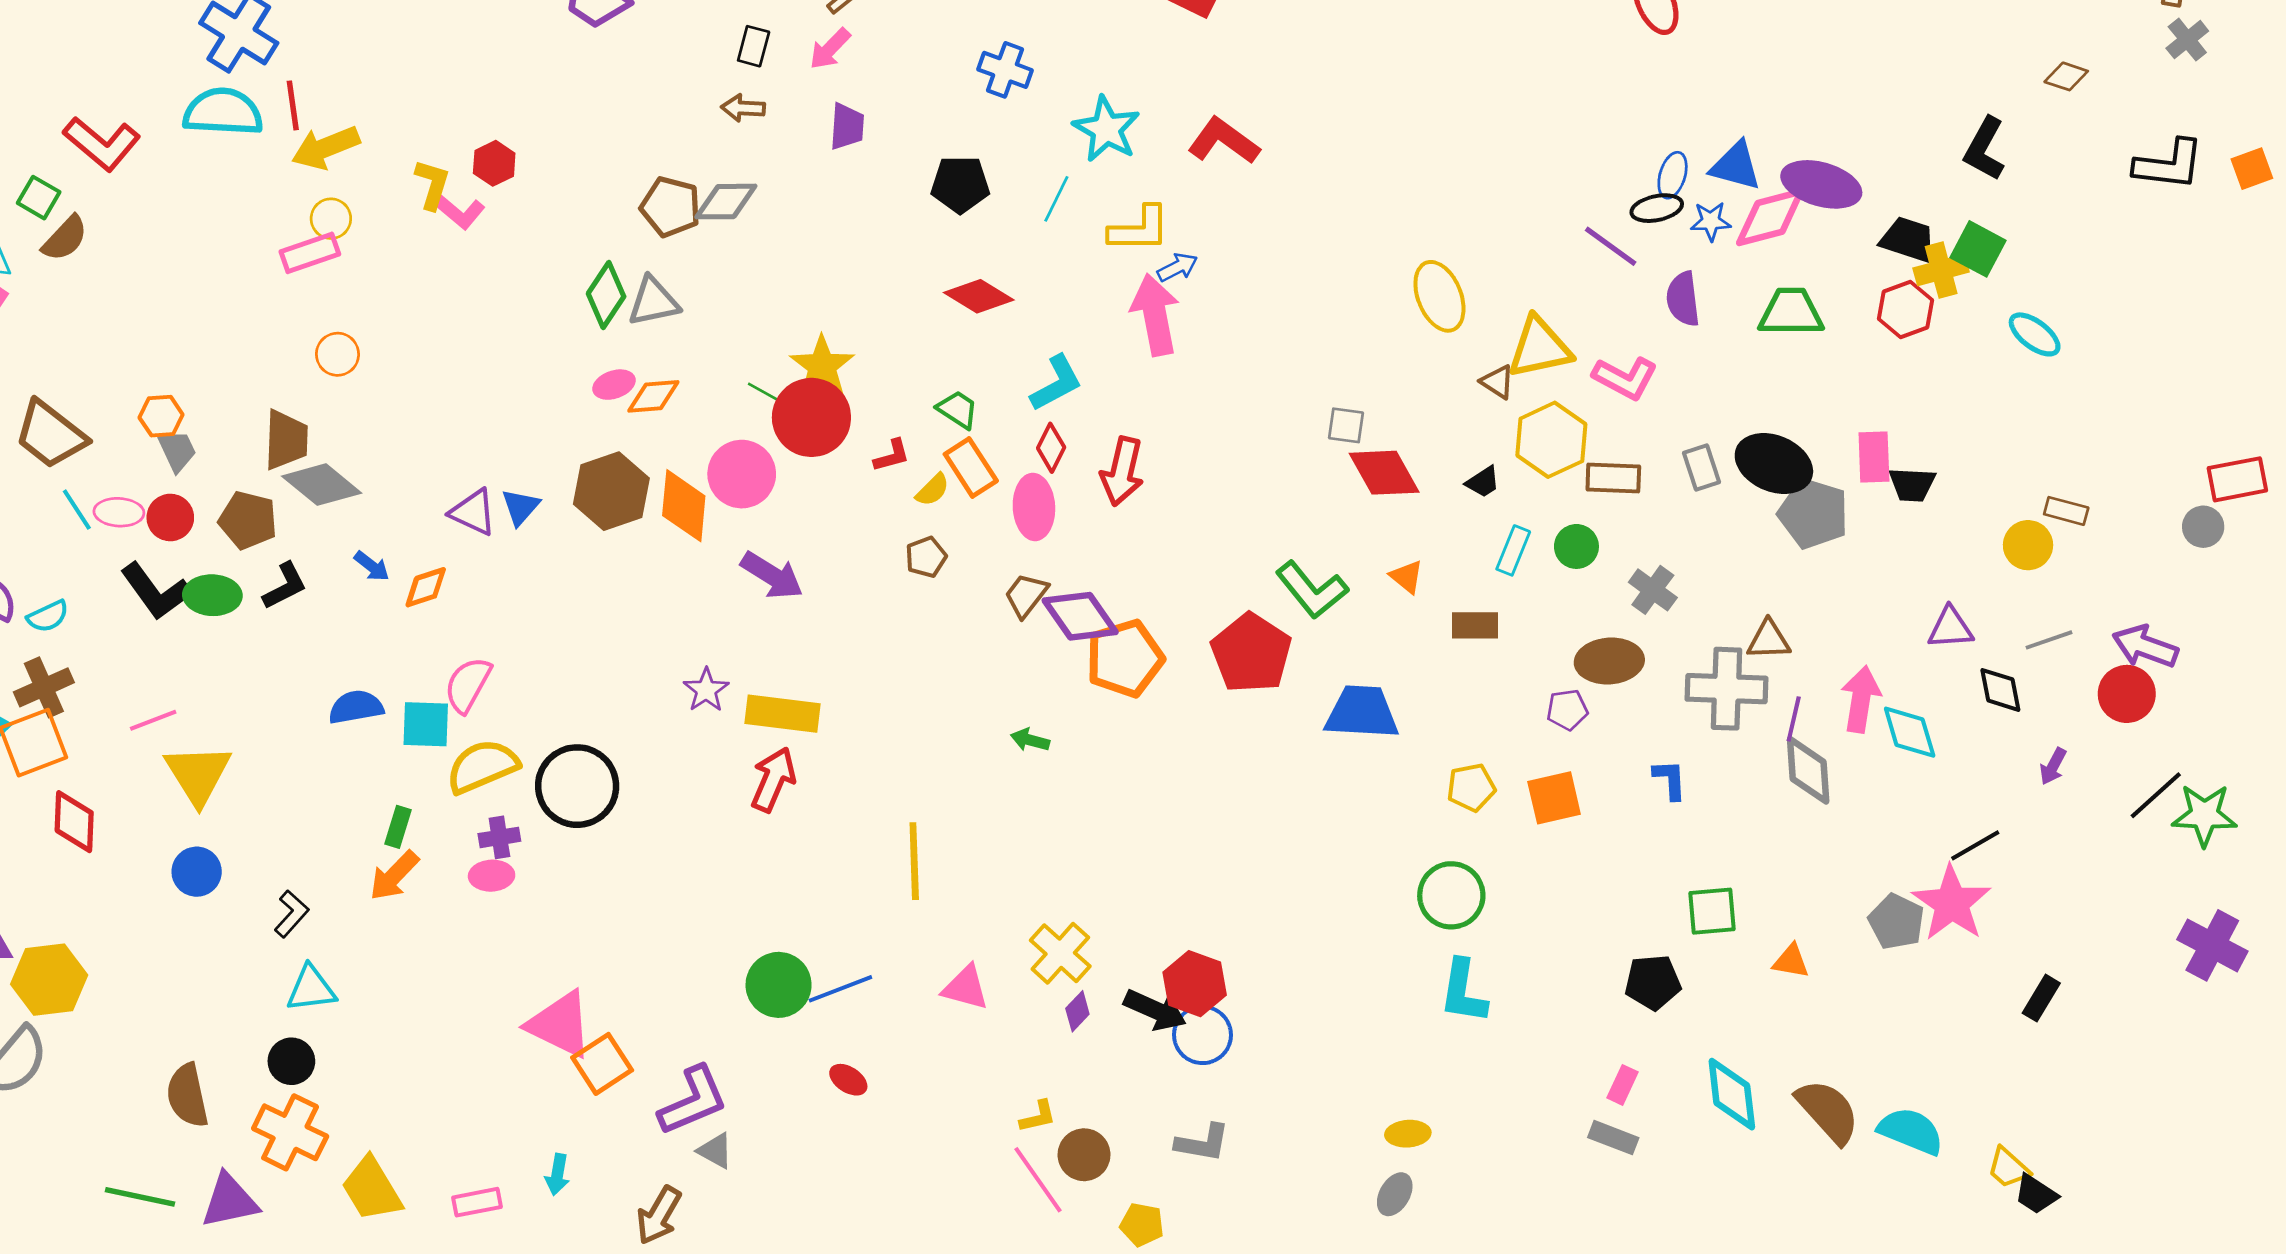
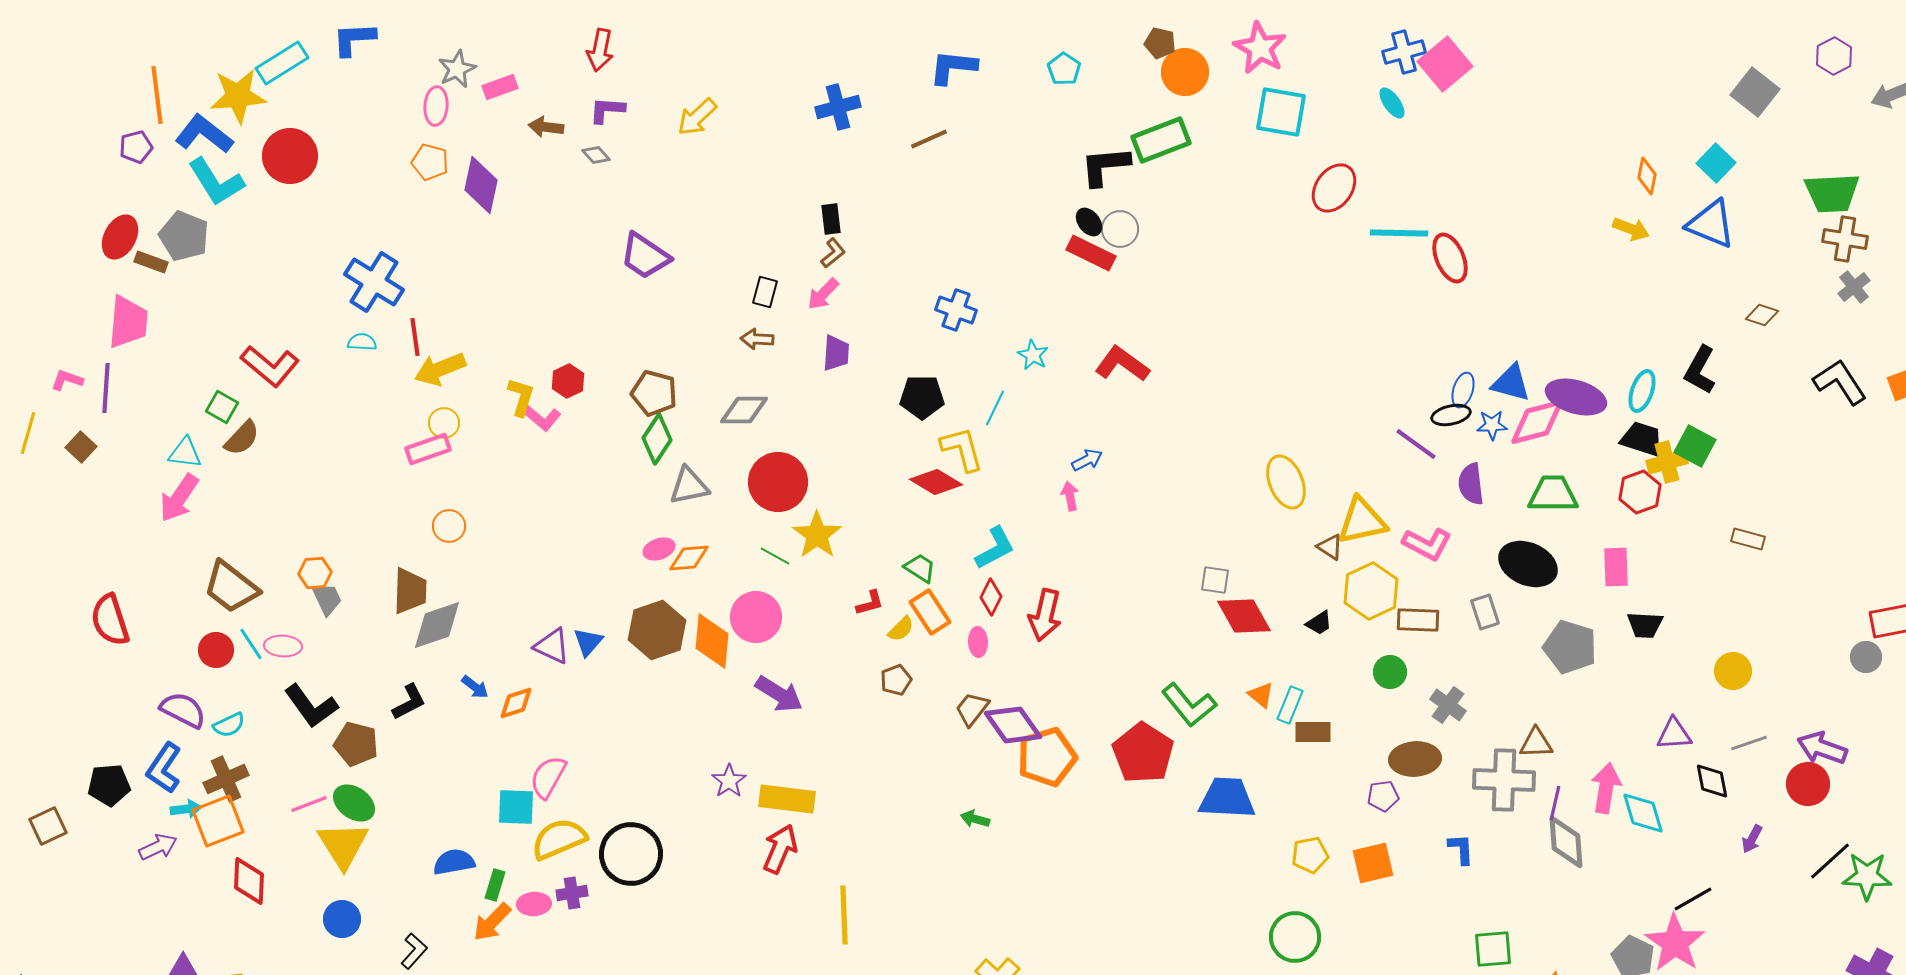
cyan semicircle: (223, 112) -> (362, 342), size x0.5
cyan star: (1106, 129) -> (1033, 355), size x0.6
black L-shape: (2169, 165) -> (1840, 382), turned -130
brown pentagon: (671, 207) -> (654, 393), moved
yellow L-shape: (1139, 229) -> (962, 449), moved, turned -105
green diamond: (606, 295) -> (657, 439), moved
pink arrow: (1155, 315) -> (1070, 496), size x0.5
cyan ellipse: (2035, 334) -> (1642, 391), moved, turned 72
red circle: (811, 417) -> (778, 482), moved
pink rectangle: (1874, 457) -> (1616, 567), moved
black ellipse: (1774, 464) -> (1528, 564), moved
gray diamond: (322, 485) -> (437, 625), turned -58
pink ellipse: (1034, 507) -> (978, 642), size x0.6
brown rectangle: (2066, 511) -> (1748, 539), moved
red circle: (170, 517) -> (216, 650), moved
brown pentagon: (248, 520) -> (356, 744), moved
cyan rectangle: (1513, 550) -> (1290, 705), moved
green ellipse: (212, 595) -> (354, 803), moved, turned 33
blue semicircle: (356, 707) -> (454, 862), moved
yellow line: (914, 861) -> (844, 915), moved
pink ellipse: (492, 876) -> (534, 904), moved

